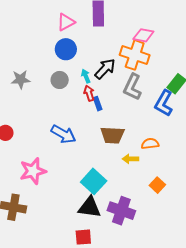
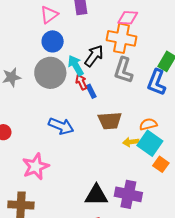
cyan arrow: (86, 76) -> (76, 66), size x1.5
gray circle: (60, 80) -> (50, 73), size x1.8
cyan square: (94, 181) -> (150, 143), moved

